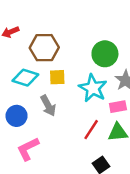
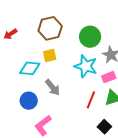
brown hexagon: (44, 48) -> (50, 28), moved
yellow square: (57, 77) -> (50, 55), moved

